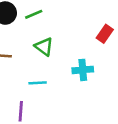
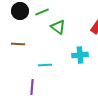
green triangle: (44, 47) -> (58, 27), moved

